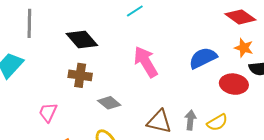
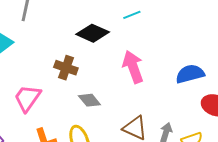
black diamond: (82, 40) -> (93, 33), moved, turned -36
pink trapezoid: (48, 112) -> (27, 98), size x1.4

